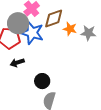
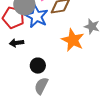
orange star: (70, 29) -> (73, 40), moved, size x1.6

